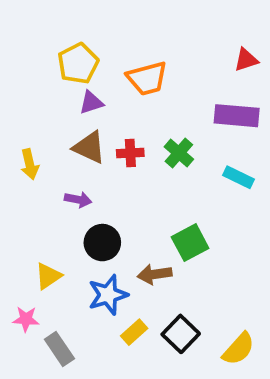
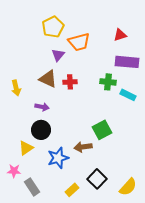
red triangle: (246, 60) -> (120, 35), moved
yellow pentagon: (78, 63) -> (53, 27), moved
purple triangle: (91, 103) -> (58, 55), moved, turned -32
green cross: (179, 153) -> (108, 82), moved, turned -35
black circle: (102, 243) -> (41, 130), moved
yellow rectangle: (134, 332) -> (72, 190), moved

